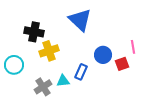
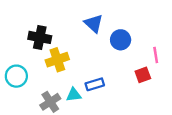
blue triangle: (80, 20) -> (94, 23), size x0.7
blue circle: (103, 55) -> (121, 40), moved
blue rectangle: (81, 72) -> (95, 84), turned 49

